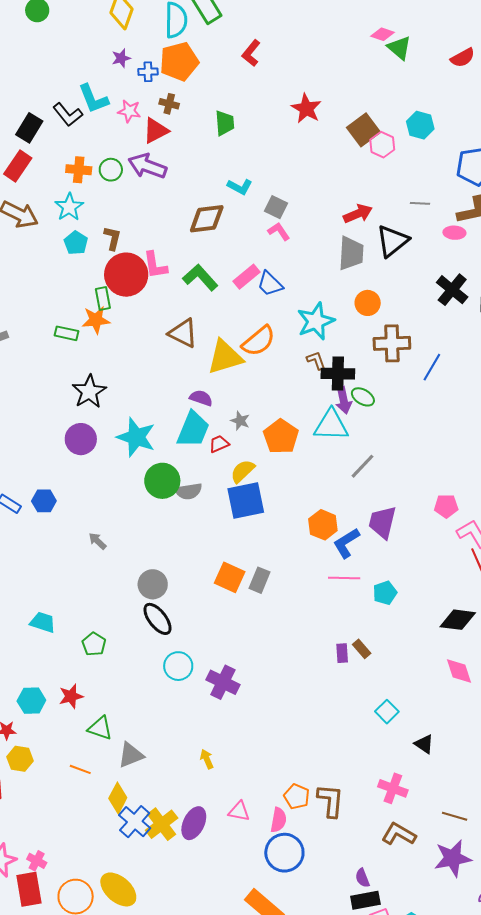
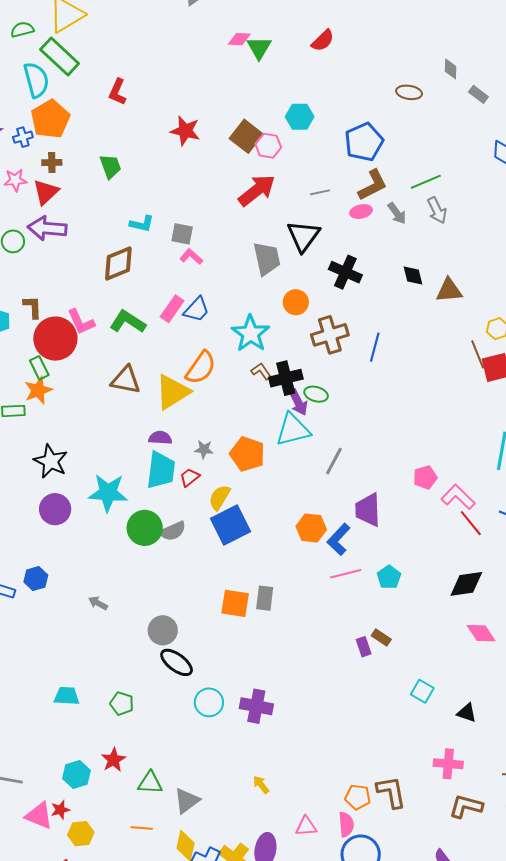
green triangle: (399, 48) -> (259, 48), turned 36
red arrow: (358, 214) -> (257, 190), moved, size x1.4
blue trapezoid: (270, 284) -> (197, 310), turned -76
black cross: (452, 290) -> (345, 272), moved

